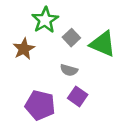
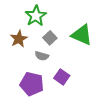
gray square: (71, 38) -> (50, 38), moved
gray semicircle: (69, 70) -> (42, 56), moved

